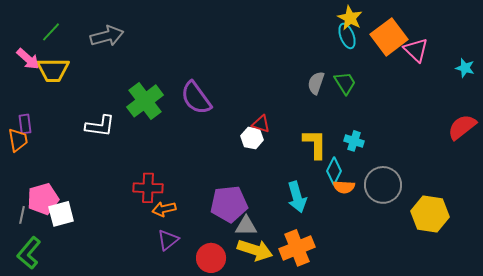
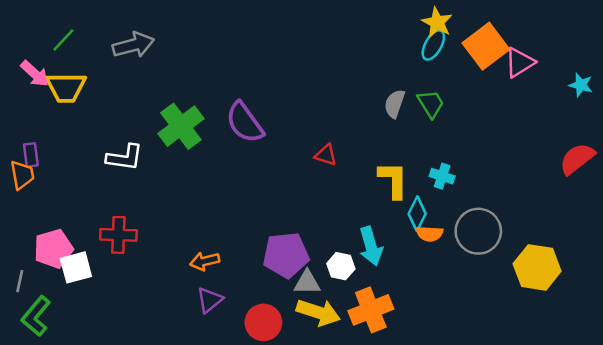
cyan ellipse: (347, 36) -> (433, 45), turned 50
pink triangle: (416, 50) -> (520, 62), turned 44
white hexagon: (252, 138) -> (341, 266), moved
red cross: (148, 188) -> (118, 235), moved
gray line: (22, 215) -> (20, 281), moved

